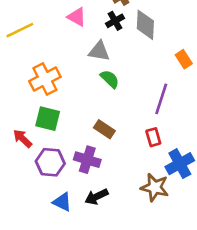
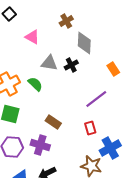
black cross: (115, 21) -> (71, 65), moved
green semicircle: (110, 79) -> (35, 84), moved
purple line: (161, 99) -> (96, 99), turned 35

